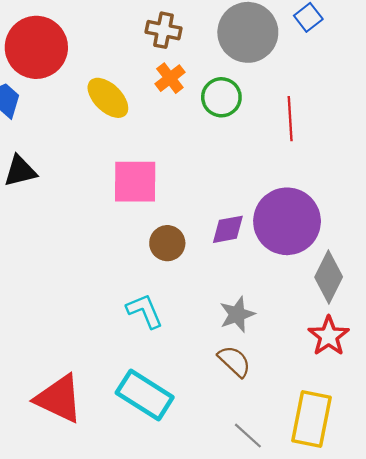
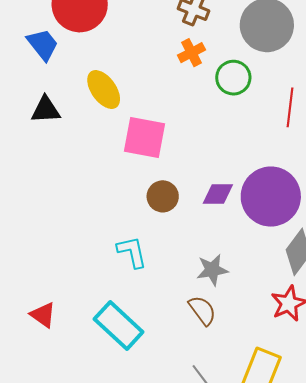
yellow ellipse: (108, 98) -> (104, 90), moved
red triangle: (59, 399) -> (43, 315), size x0.6

